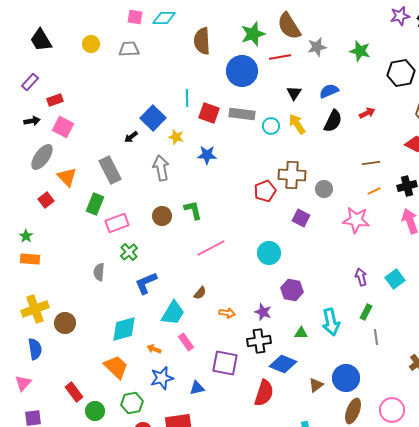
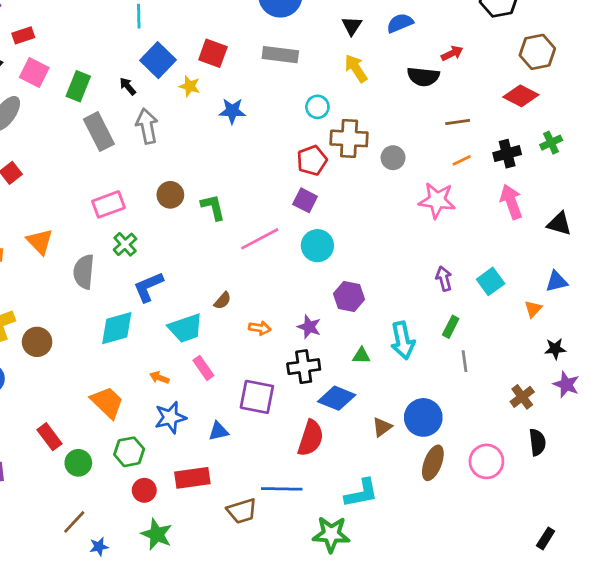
cyan line: (187, 98) -> (139, 16), moved
red square: (209, 113) -> (213, 53), moved
black semicircle: (333, 121) -> (423, 77), moved, turned 70
cyan circle: (271, 126) -> (317, 107), moved
black arrow: (131, 137) -> (128, 86), turned 88
gray arrow: (161, 168) -> (147, 126), moved
orange triangle: (67, 177) -> (40, 242), moved
green rectangle: (95, 204) -> (78, 86), moved
green L-shape: (193, 210) -> (213, 207), moved
purple square: (301, 218) -> (305, 200), moved
pink line: (211, 248) -> (260, 239), moved
gray semicircle: (99, 272) -> (84, 272), size x1.4
cyan trapezoid: (173, 313) -> (185, 328), turned 40
cyan diamond: (124, 329) -> (117, 328), moved

